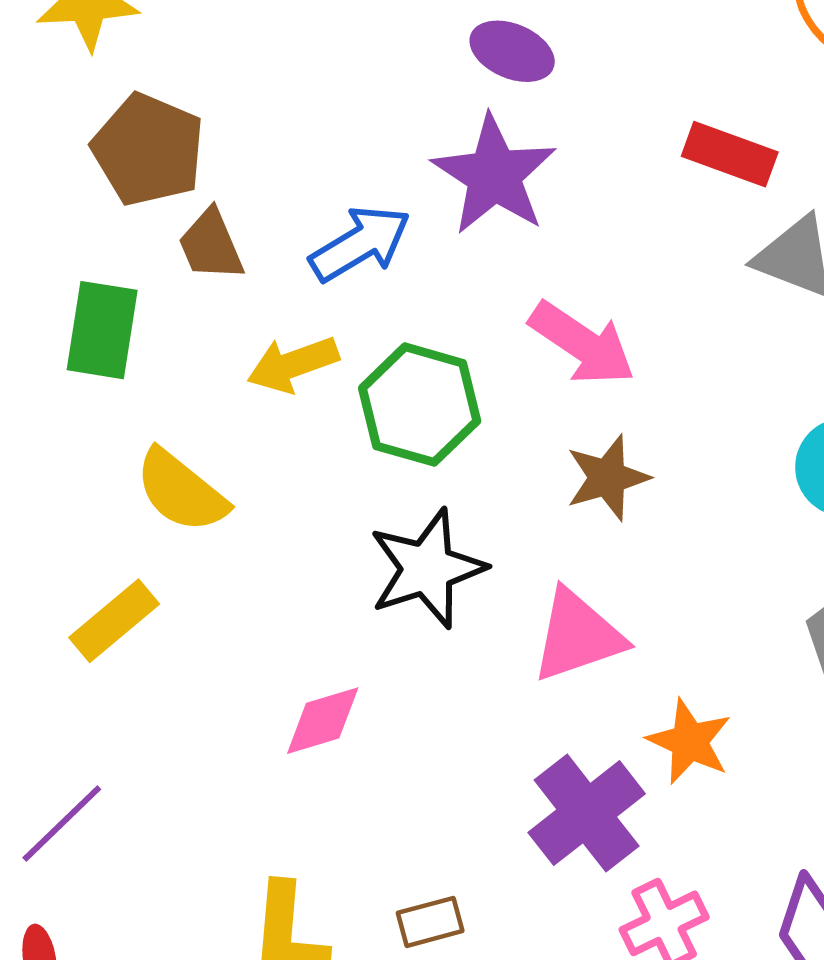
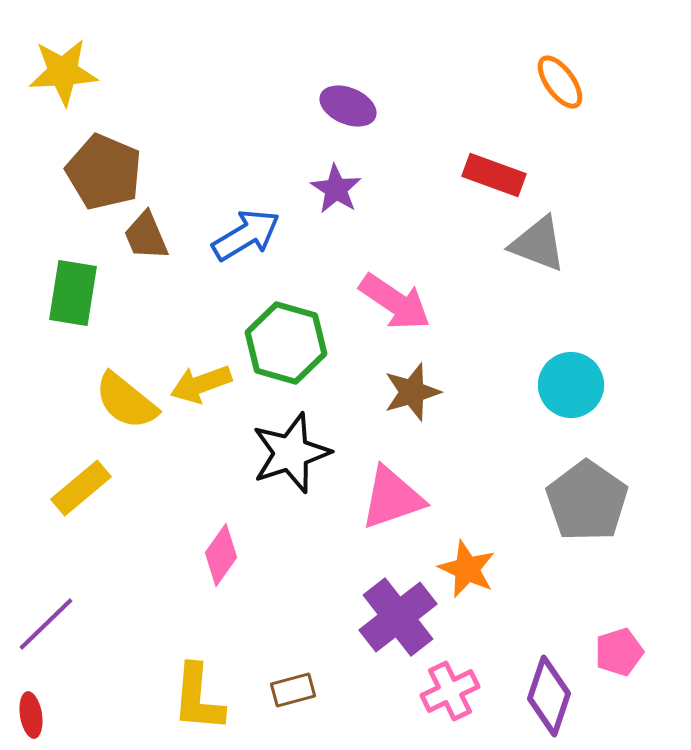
purple star: (494, 175) -> (336, 189), size x0.6
yellow arrow: (293, 364) -> (201, 384), moved
pink diamond: (323, 721) -> (221, 555), turned -38

